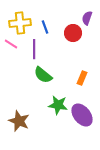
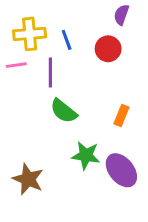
purple semicircle: (87, 18) -> (121, 15), moved
pink line: (11, 44) -> (16, 65), turned -40

